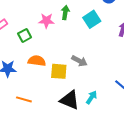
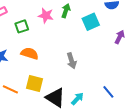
gray arrow: (79, 61) -> (72, 61), turned 35
yellow square: (59, 71) -> (34, 84), moved

